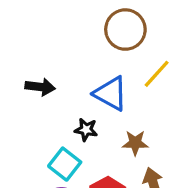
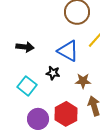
cyan square: (65, 164) -> (27, 86), moved

